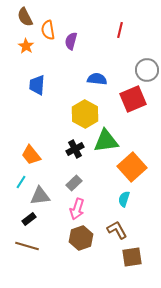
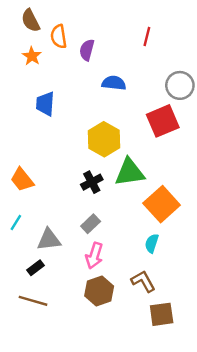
blue semicircle: (97, 79) -> (114, 83), moved
orange trapezoid: (31, 155) -> (22, 180), moved
cyan line: (21, 182) -> (16, 223), moved

